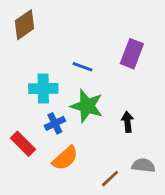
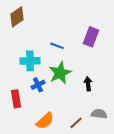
green star: (87, 106) -> (60, 73), turned 30
red rectangle: (23, 144) -> (16, 99), turned 36
orange semicircle: (65, 158) -> (45, 121), moved

